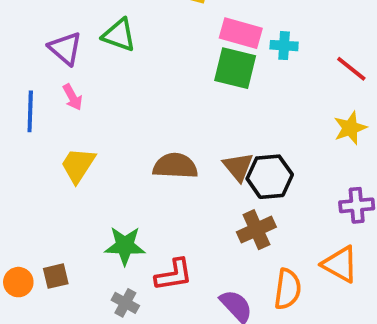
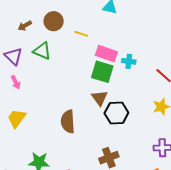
brown semicircle: (175, 166) -> (68, 122), turned -100
brown triangle: (238, 167) -> (100, 98), moved
black hexagon: (270, 177) -> (116, 113), moved

